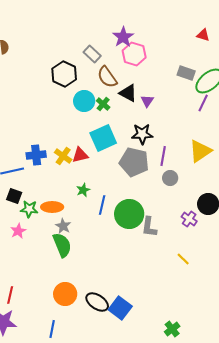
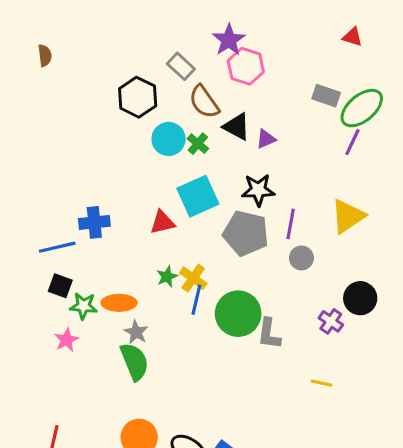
purple triangle: (147, 101) -> (266, 139), turned 32
yellow cross: (63, 156) -> (193, 278), moved
yellow line: (183, 259) -> (322, 383), turned -32

